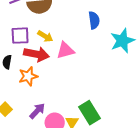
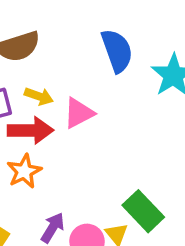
blue semicircle: (94, 20) -> (117, 51), size x1.4

